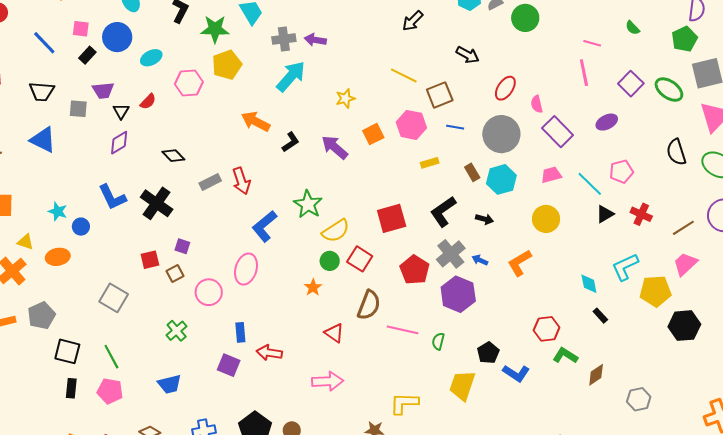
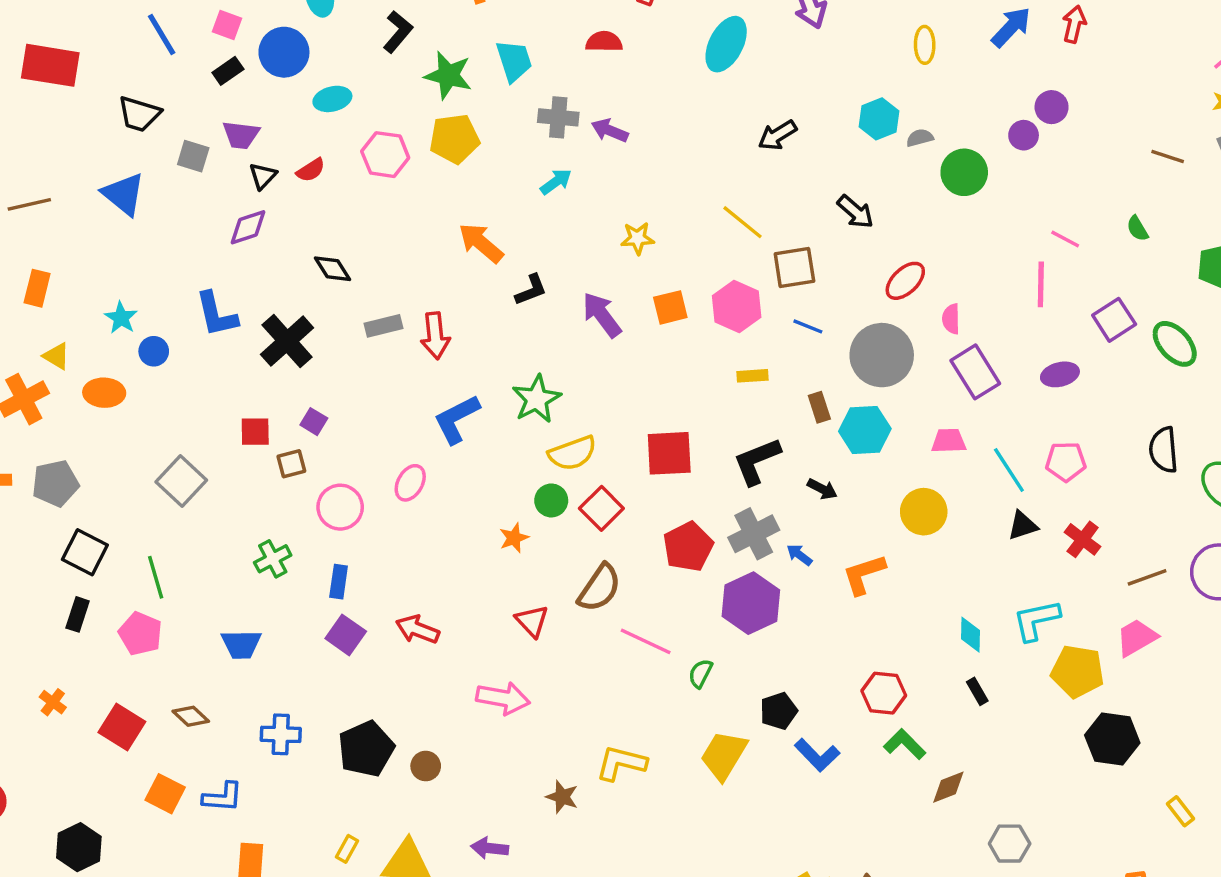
cyan arrow: (291, 76) -> (556, 182), size x0.6
pink ellipse: (246, 269) -> (410, 483), size x0.7
blue rectangle: (240, 332) -> (339, 582), moved

